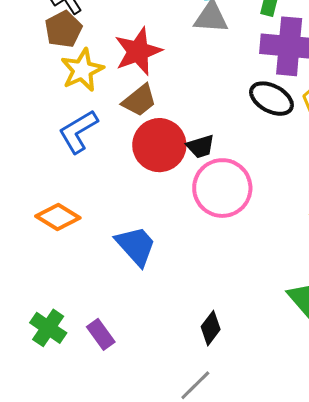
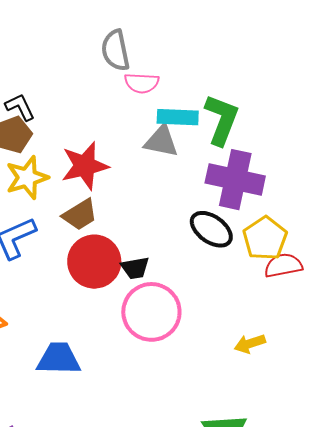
blue trapezoid: (136, 246) -> (59, 359), turned -54

